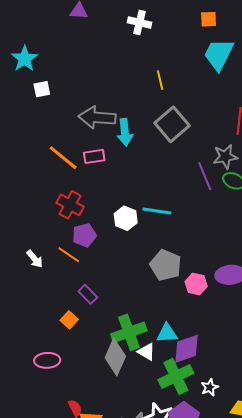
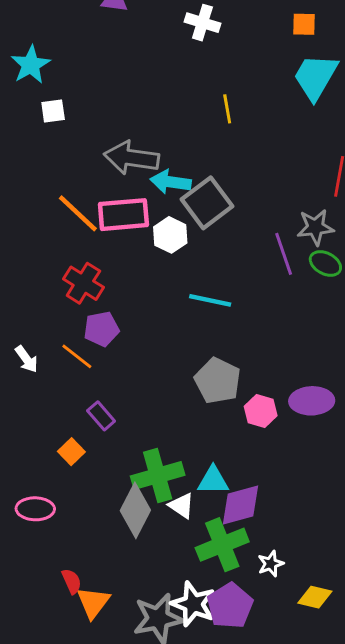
gray square: (172, 124) -> (207, 203), moved
cyan arrow: (125, 132) -> (171, 182), turned 100
pink rectangle: (94, 156) -> (123, 215), size x1.6
white hexagon: (126, 218) -> (170, 235), moved

